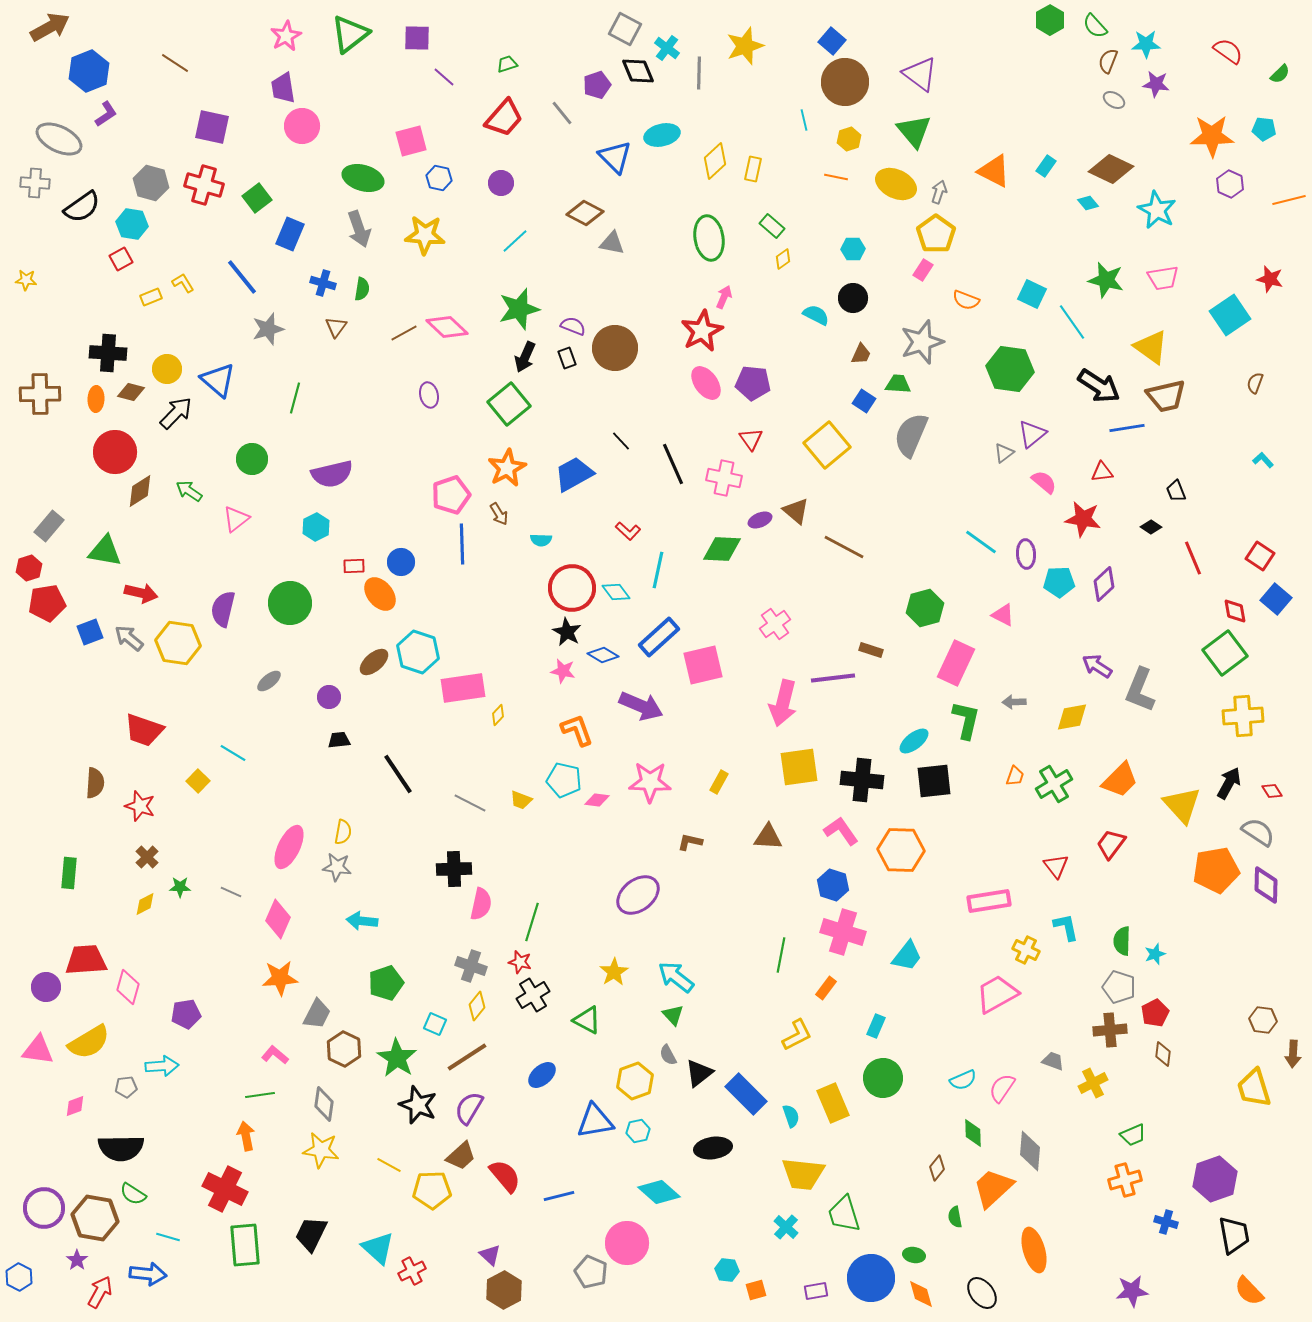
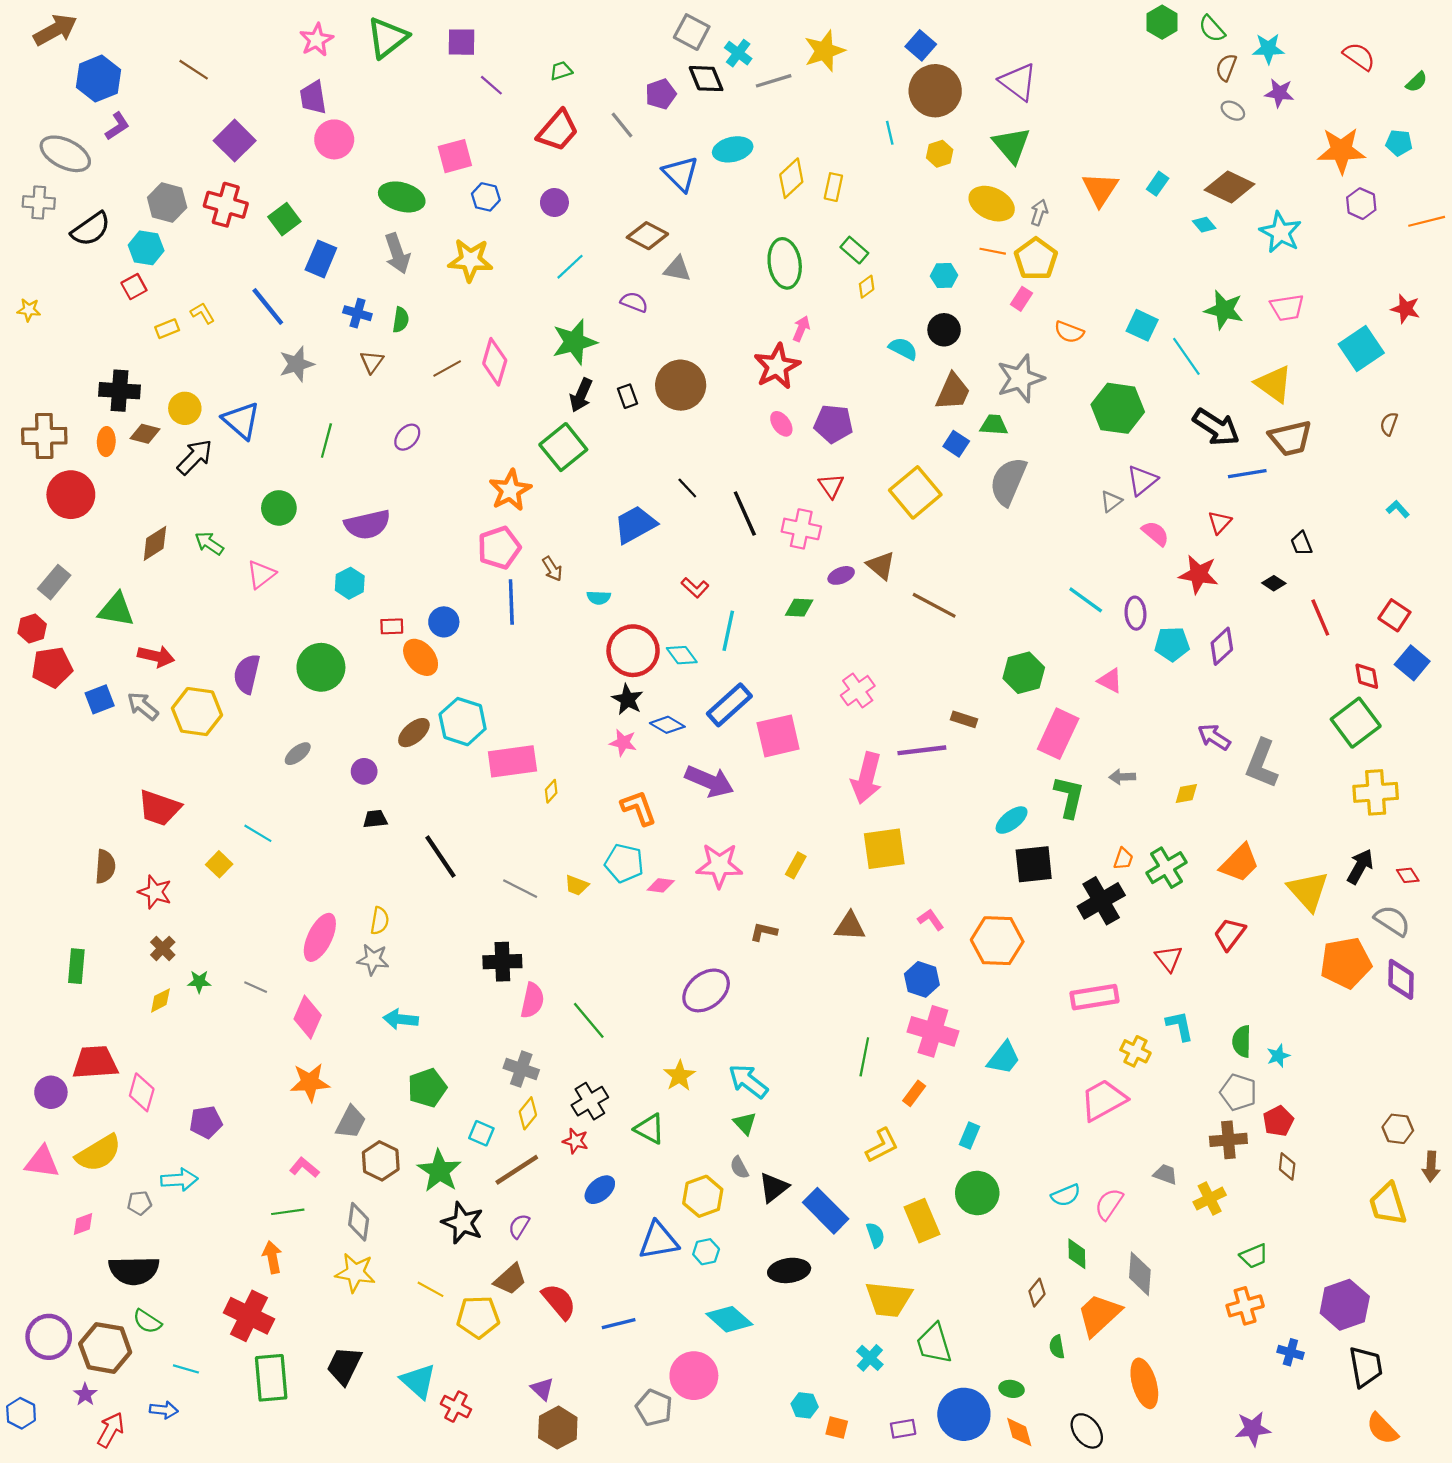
gray line: (699, 73) -> (774, 81), turned 72
purple square: (212, 127) -> (235, 141), turned 33
orange triangle: (994, 171) -> (1100, 189), turned 36
orange line: (836, 177) -> (993, 251), moved
purple semicircle: (573, 326) -> (634, 302), moved
pink diamond: (447, 327) -> (495, 362), turned 63
brown trapezoid: (861, 354) -> (953, 392), size x1.6
pink ellipse: (706, 383) -> (781, 424), size x0.7
purple ellipse: (429, 395) -> (407, 437), moved, turned 55
red circle: (115, 452) -> (71, 495), moved
orange star: (507, 468) -> (510, 490), moved
red triangle: (1102, 472) -> (1220, 522), turned -40
green diamond: (722, 549) -> (799, 608), size x0.7
yellow diamond: (1072, 717) -> (1186, 793), size x0.7
black cross: (862, 780) -> (1101, 901), moved, turned -36
pink L-shape: (841, 831) -> (931, 920), size x0.7
green line: (532, 922) -> (589, 1020), turned -57
red star: (520, 962) -> (575, 1141), moved
purple semicircle: (469, 1108) -> (519, 1226), size x0.7
red cross: (412, 1271) -> (456, 1407), turned -36
blue arrow: (148, 1274) -> (164, 1410), size x0.7
orange square: (756, 1290) -> (837, 1428), turned 30

